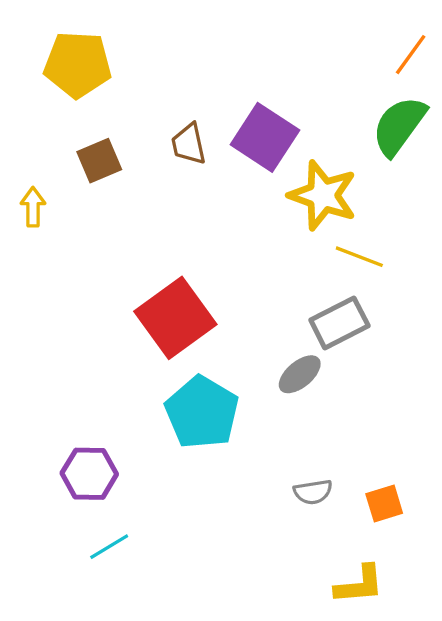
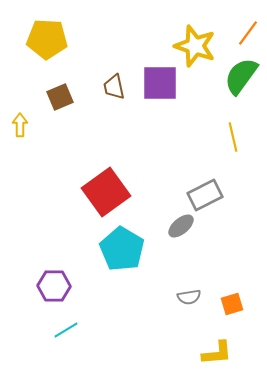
purple square: (265, 137) -> (160, 83), turned -33
yellow star: (323, 195) -> (195, 46), moved
yellow line: (359, 257) -> (233, 137), moved, turned 56

